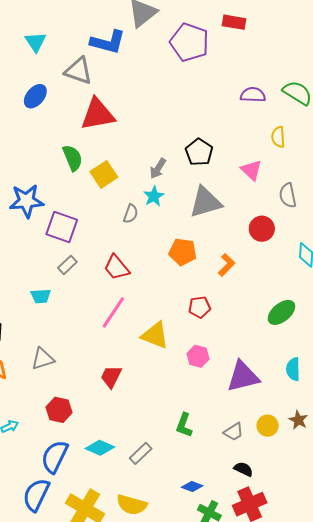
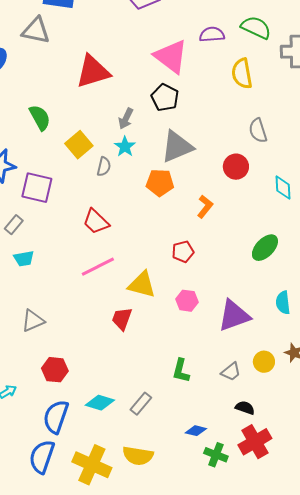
red triangle: (98, 114) -> (93, 72), moved
yellow semicircle: (278, 137) -> (242, 74), size x1.4
pink triangle: (251, 170) -> (171, 57), moved, size x1.6
yellow square: (104, 174) -> (79, 145), moved
orange pentagon: (183, 252) -> (160, 183), moved
gray rectangle: (67, 265) -> (14, 225), moved
pink line: (113, 312) -> (98, 267), turned 36
red trapezoid: (111, 377) -> (122, 319), moved

